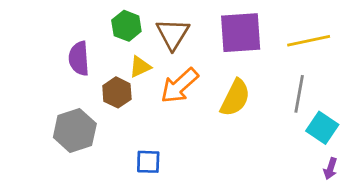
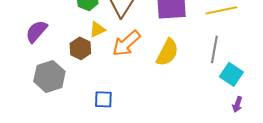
purple semicircle: (79, 58) -> (36, 31), moved, turned 45

